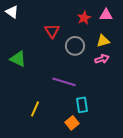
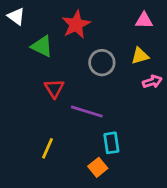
red star: (84, 18) -> (76, 24), moved, size x1.5
red triangle: (52, 31) -> (54, 88), moved
green triangle: (18, 59) -> (42, 46), moved
pink arrow: (102, 59) -> (152, 82), moved

